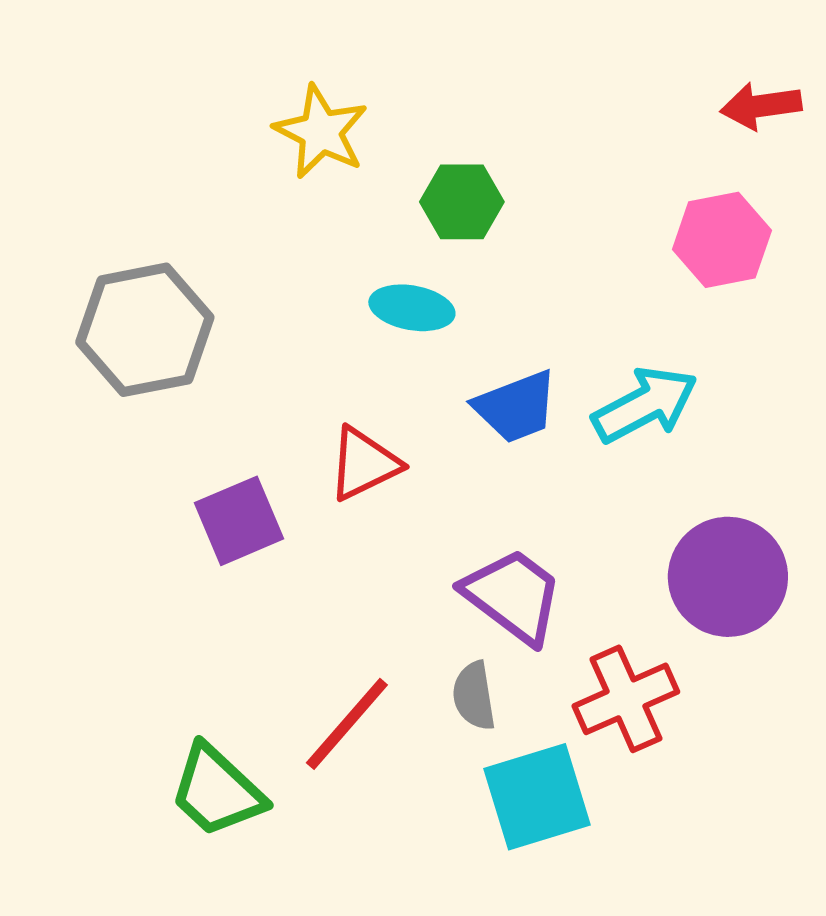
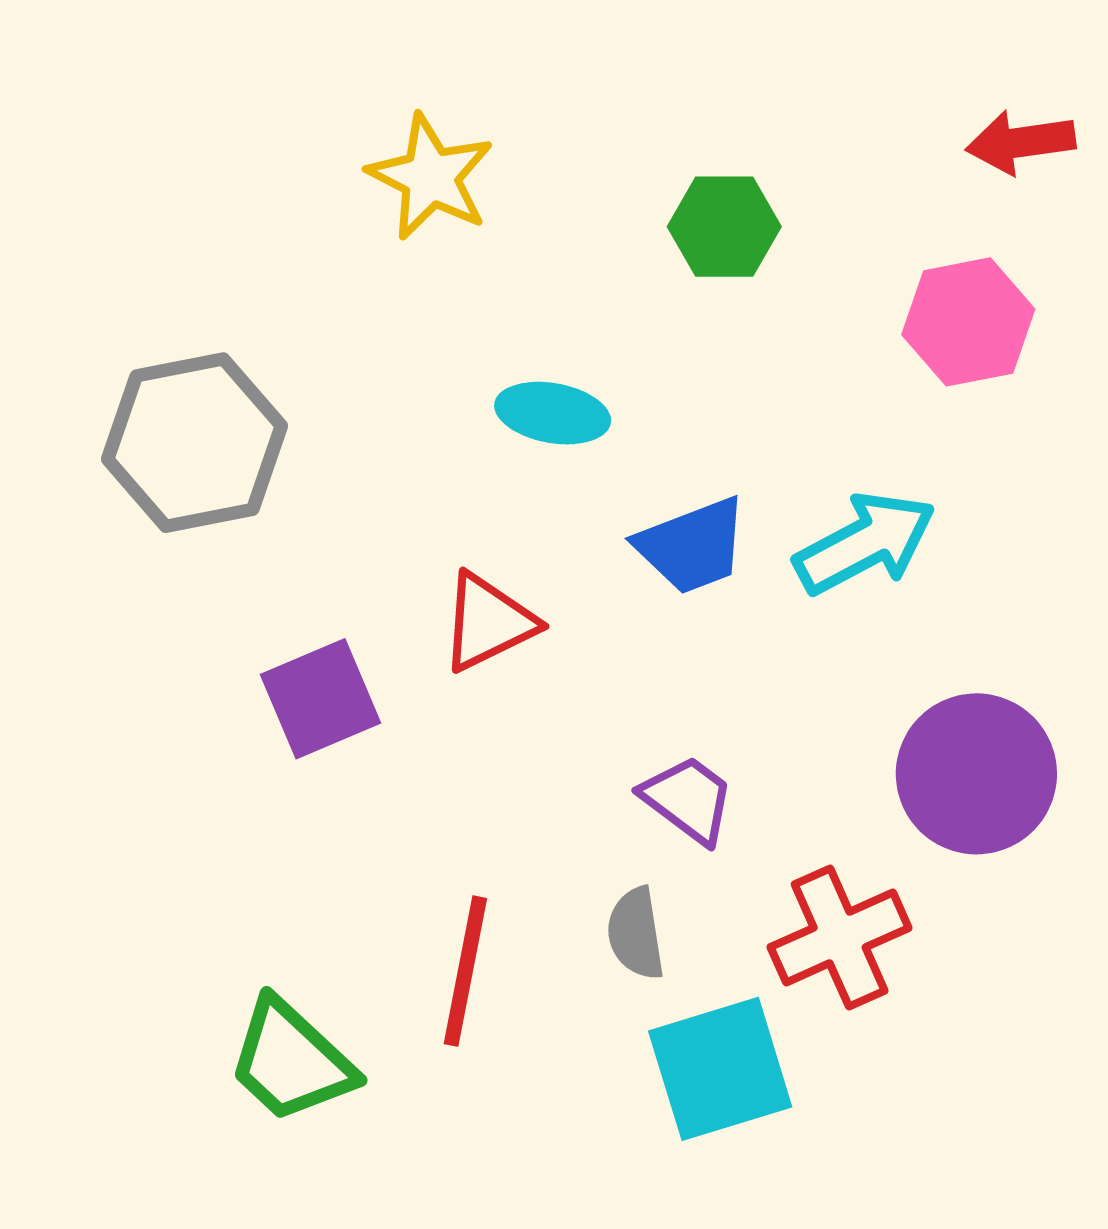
green hexagon: (462, 202) -> (724, 227), moved
purple trapezoid: (513, 596) -> (688, 799), size x0.7
red line: (347, 724) -> (465, 971), turned -30

